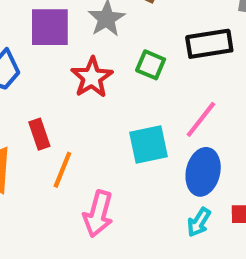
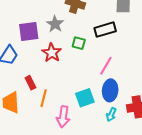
cyan square: (148, 145) -> (85, 98), moved

